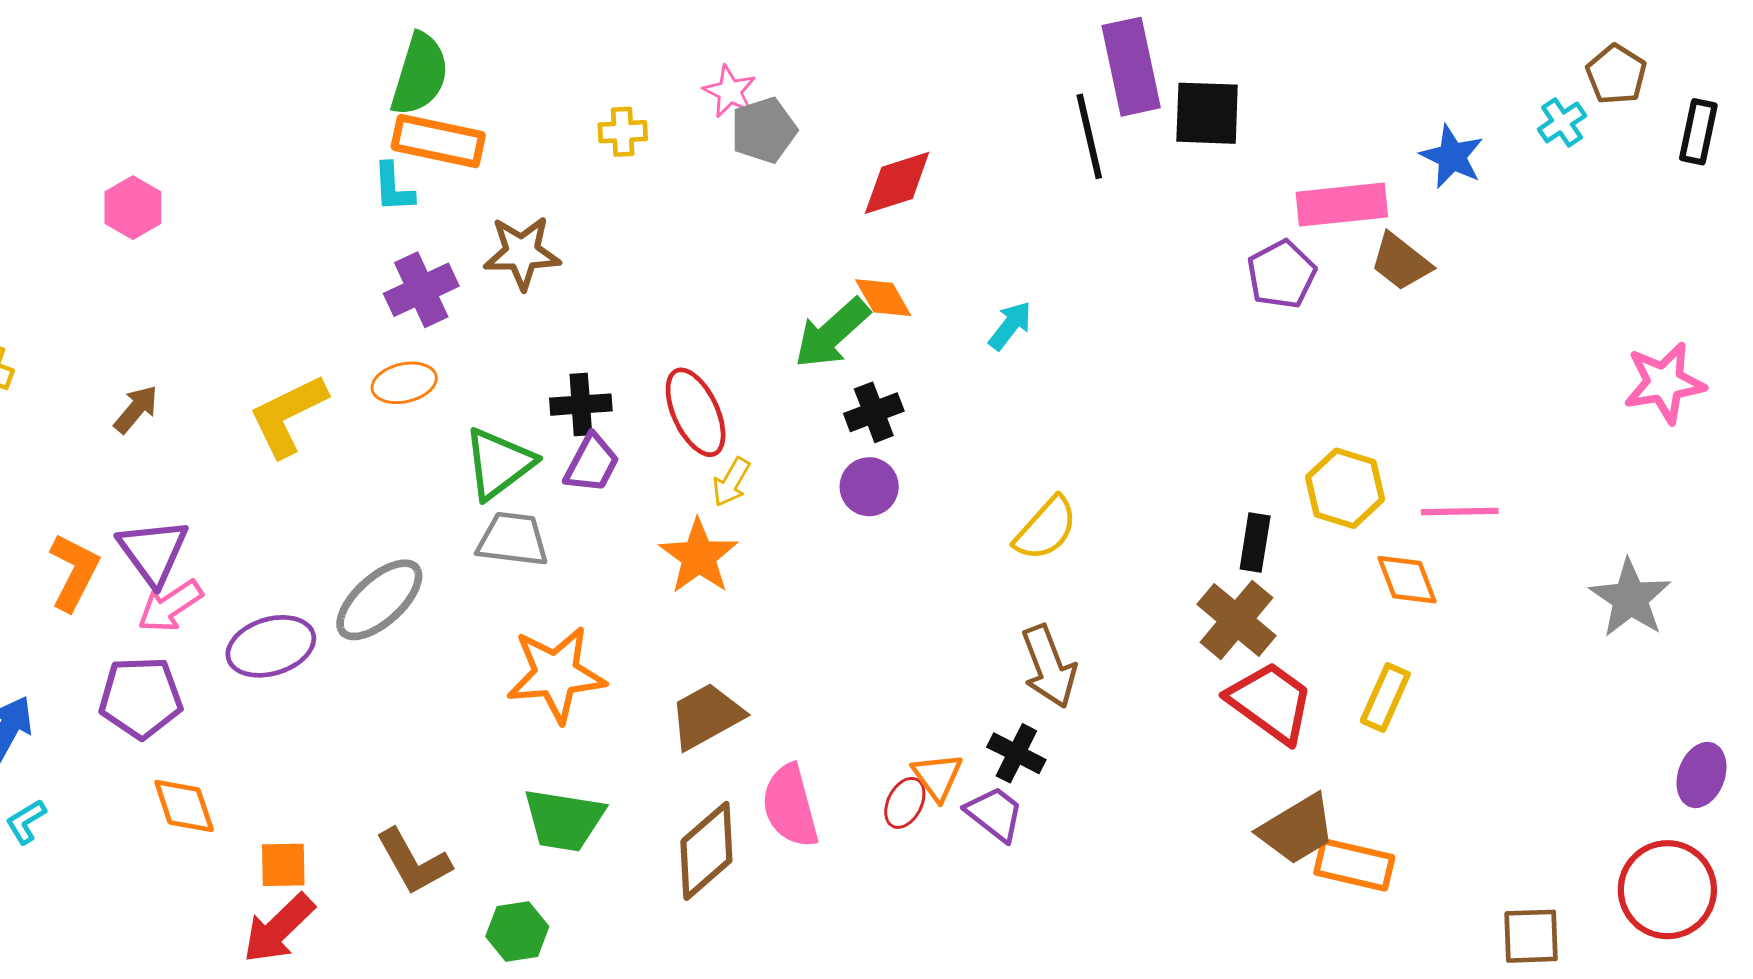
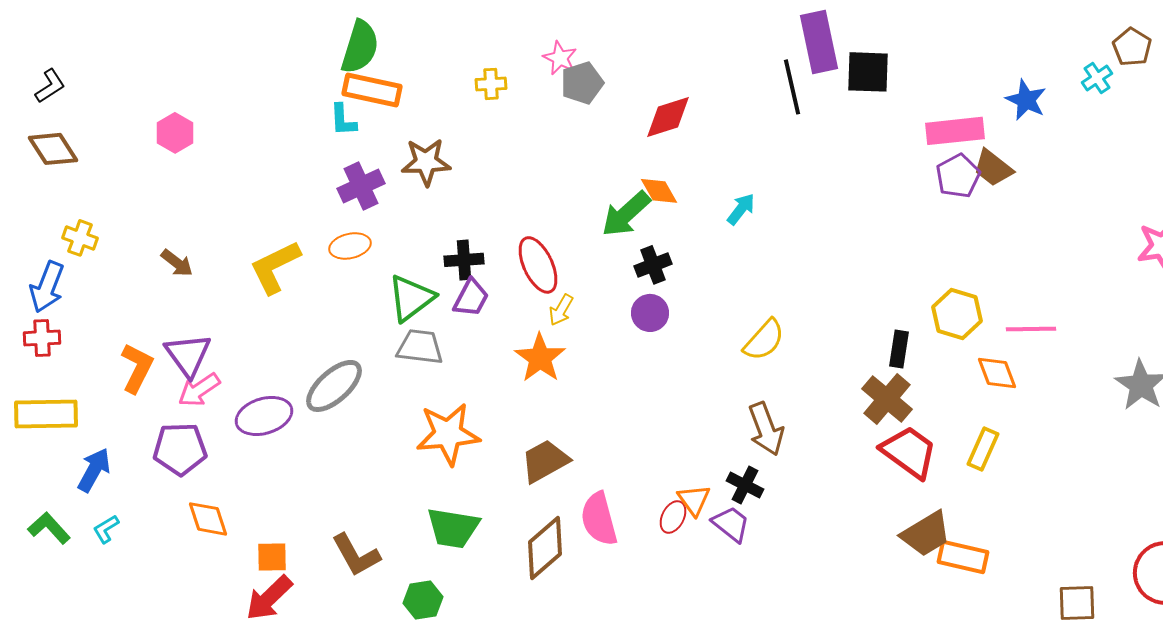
purple pentagon: (1281, 274) -> (958, 176), moved
brown arrow: (136, 409) -> (177, 263), turned 88

